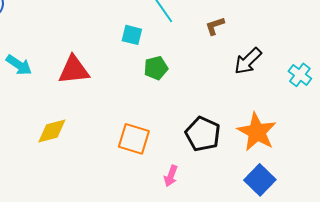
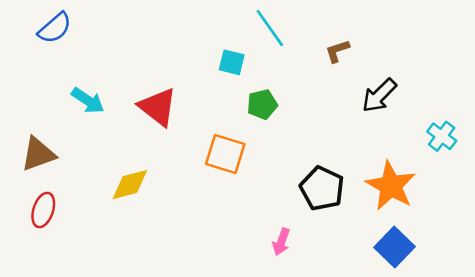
red triangle: (74, 70) -> (158, 107), turned 44
cyan cross: (300, 75) -> (442, 136), moved
orange square: (134, 139) -> (225, 154), moved

